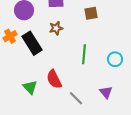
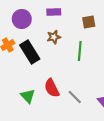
green line: (84, 54) -> (80, 51), moved
gray line: (76, 98) -> (75, 97), moved

